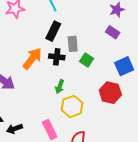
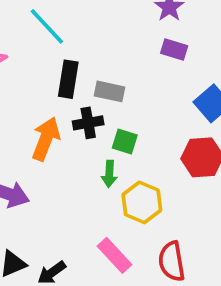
gray rectangle: (73, 44) -> (109, 91), turned -56
green square: (87, 60) -> (125, 141), moved

